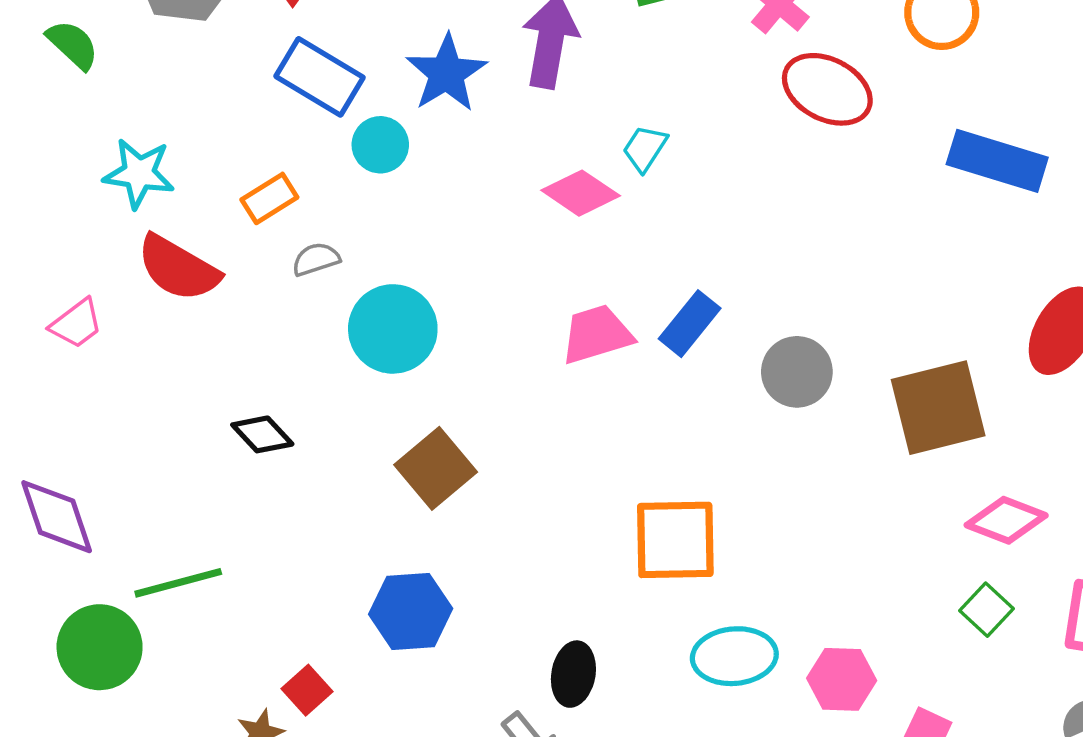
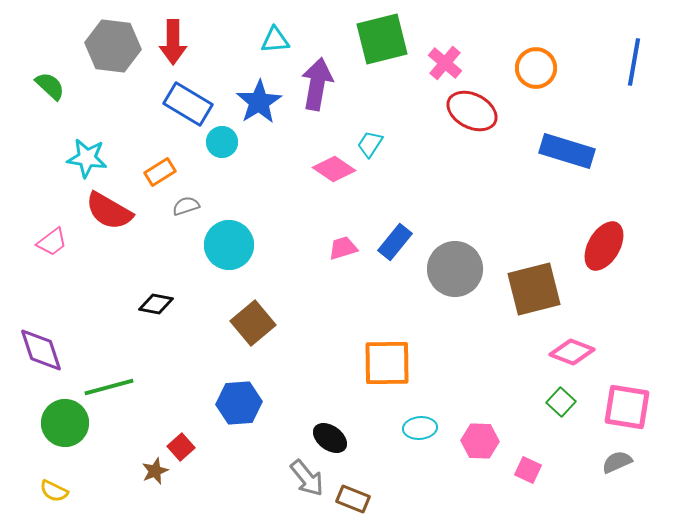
pink trapezoid: (597, 334) -> (343, 248), size x0.7
gray circle: (797, 372) -> (455, 269), size x1.4
black diamond: (262, 434) -> (156, 304), turned -36
cyan ellipse: (734, 656) -> (420, 428), size x0.7
black ellipse: (573, 674) -> (330, 438), turned -64

